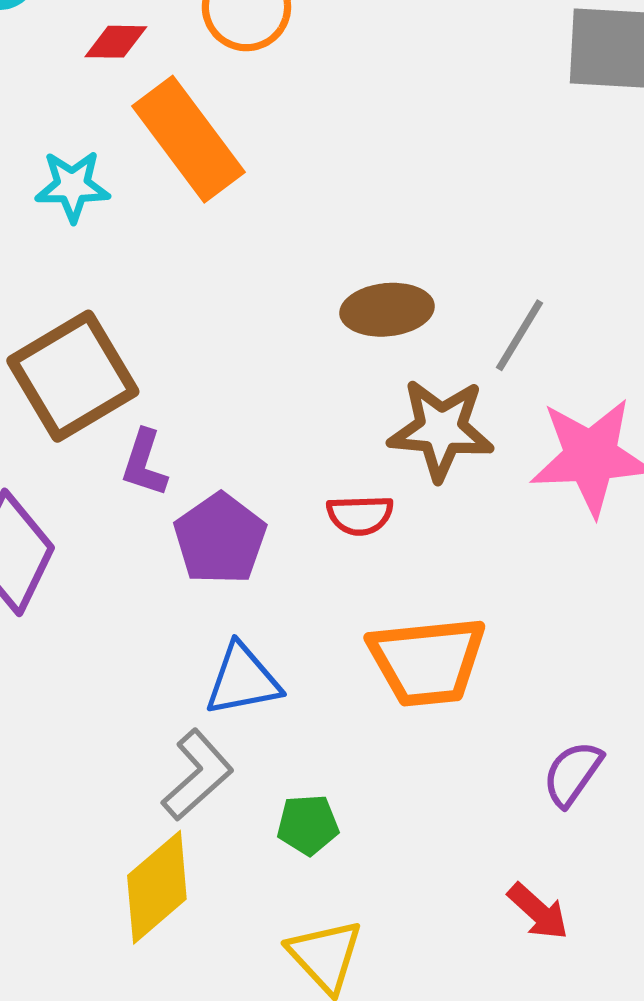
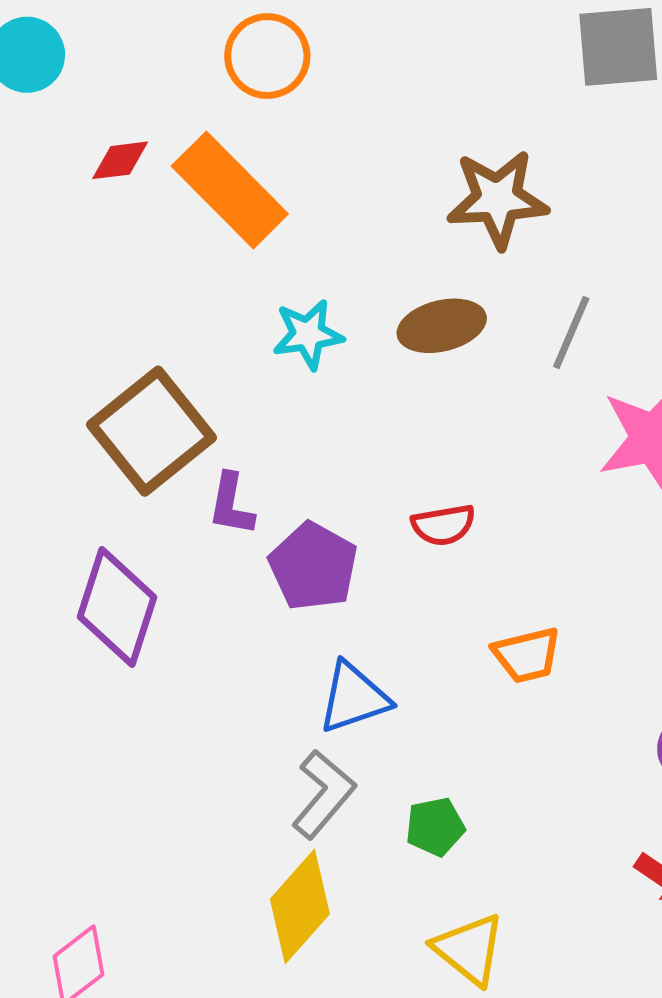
red diamond: (116, 42) -> (120, 160), moved
cyan star: (72, 186) -> (308, 334), moved
brown star: (441, 430) -> (498, 199), moved
orange trapezoid: (427, 661) -> (527, 655), size x0.6

